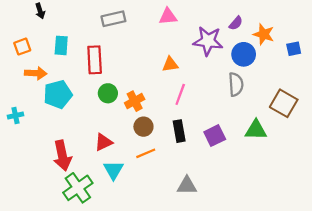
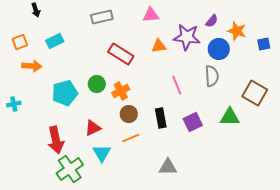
cyan rectangle: (61, 45) -> (55, 41), turned 60
red rectangle: (95, 60) -> (121, 54), moved, turned -55
orange triangle: (170, 64) -> (159, 46), moved
cyan pentagon: (58, 94) -> (65, 93), moved
pink line: (180, 94) -> (177, 85), moved, turned -42

